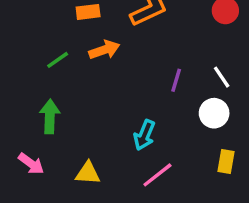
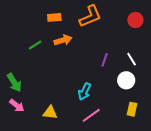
green arrow: (50, 116) -> (14, 83), moved, turned 144

